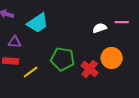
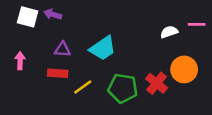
cyan trapezoid: (38, 23) -> (103, 48), moved
green pentagon: (63, 59) -> (123, 88), moved

